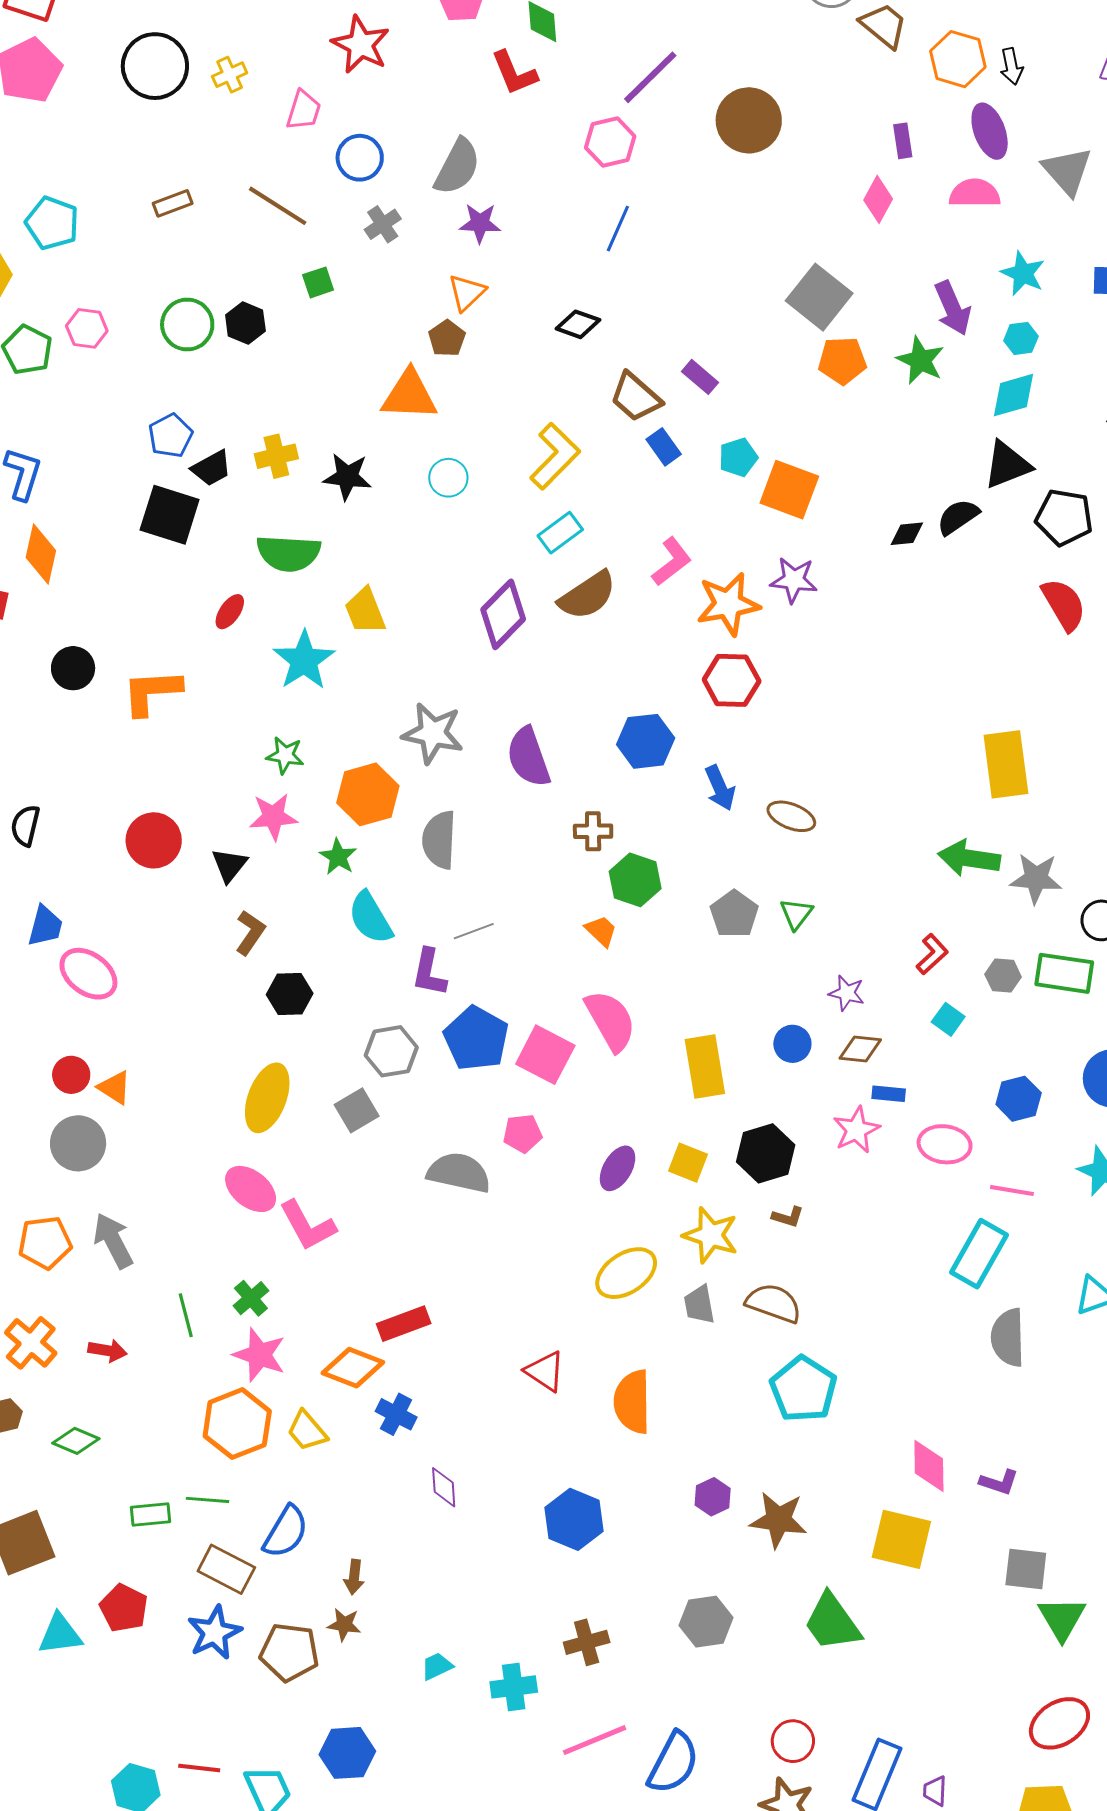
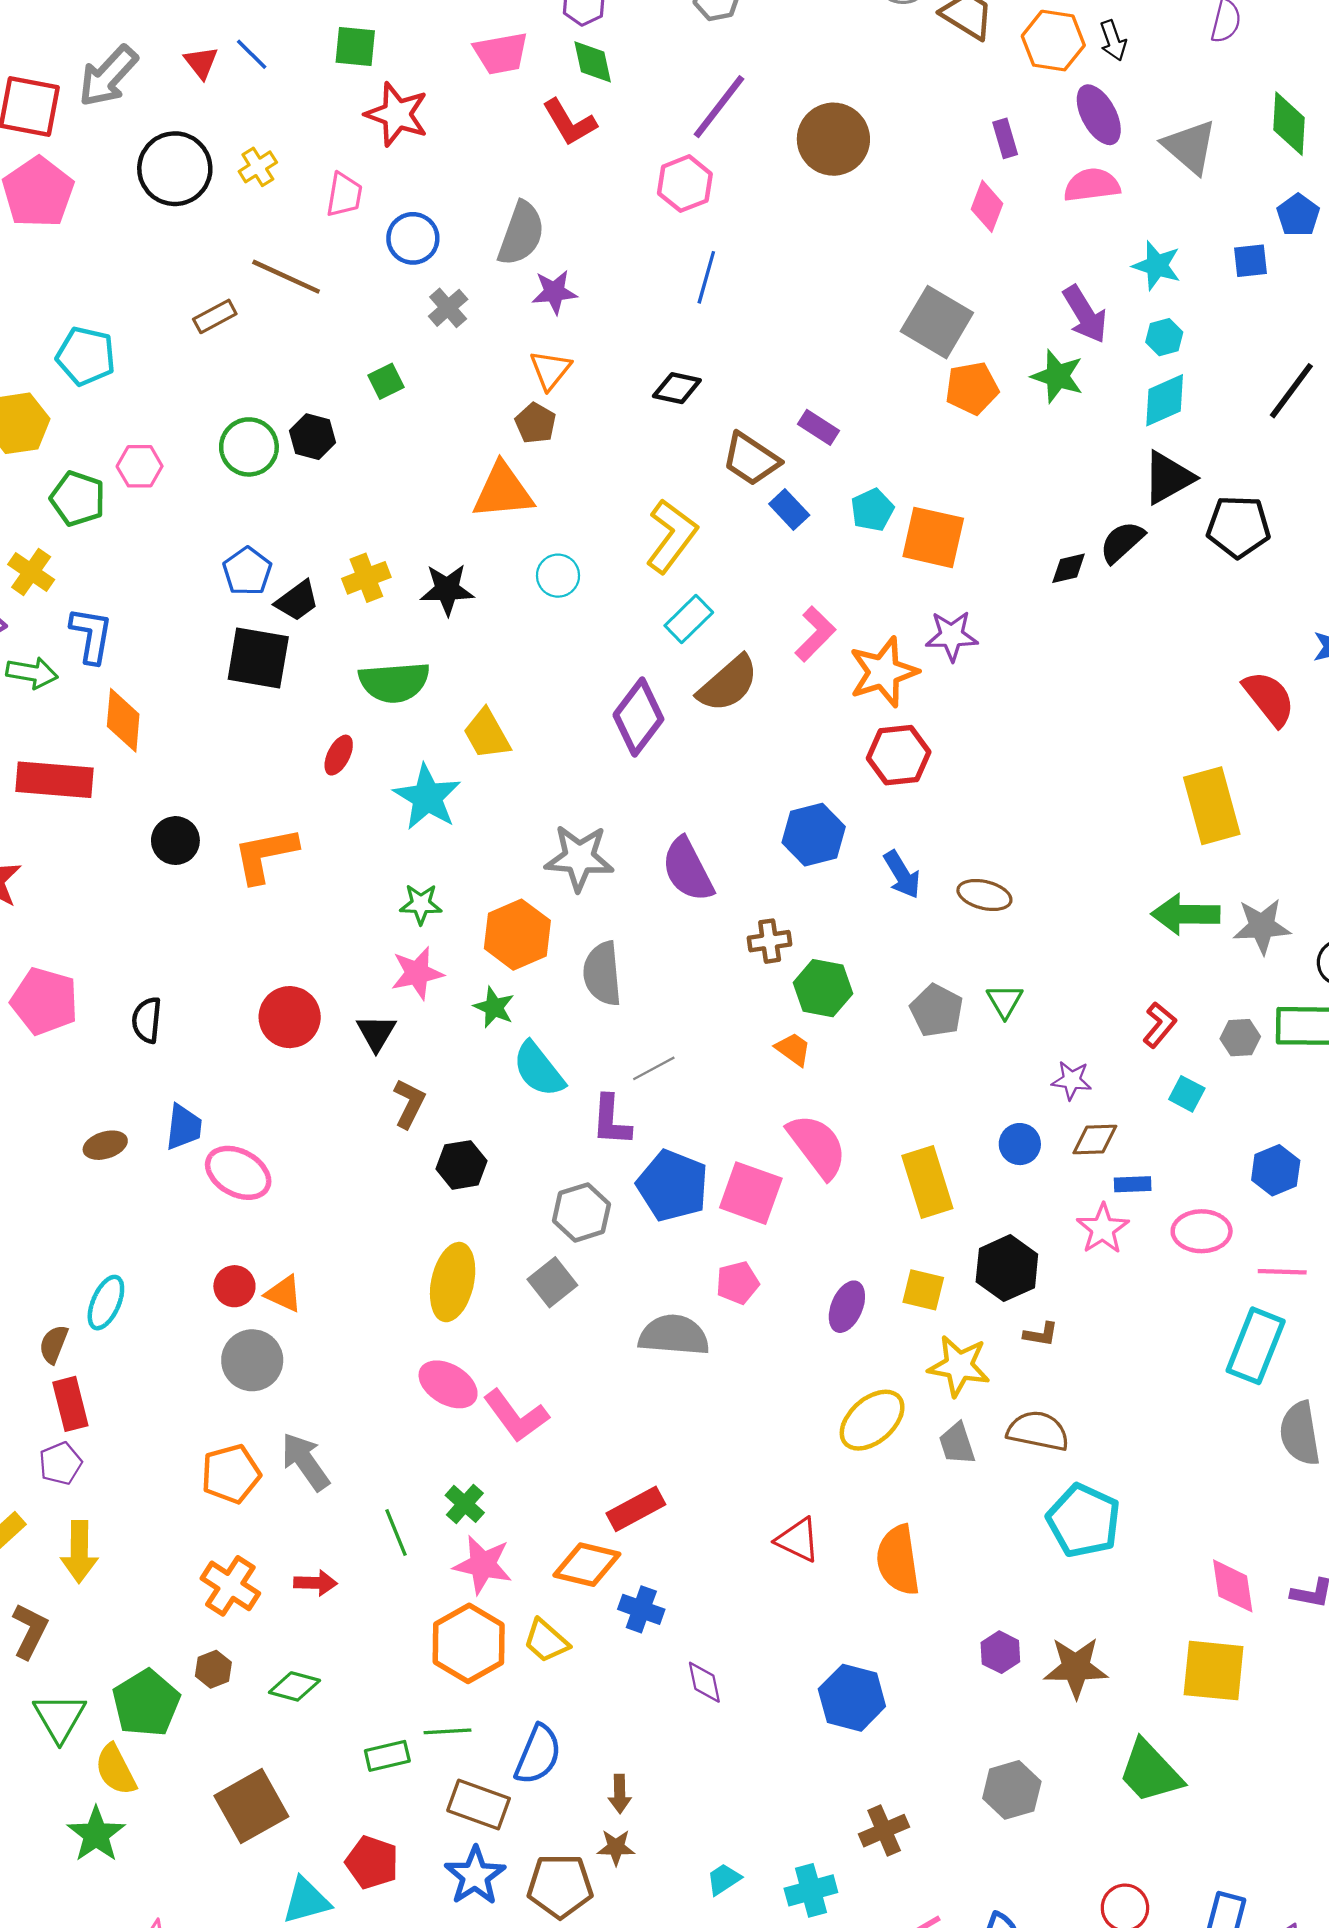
brown line: (278, 206) -> (286, 277), moved
red semicircle: (1064, 605) -> (1269, 698), moved

